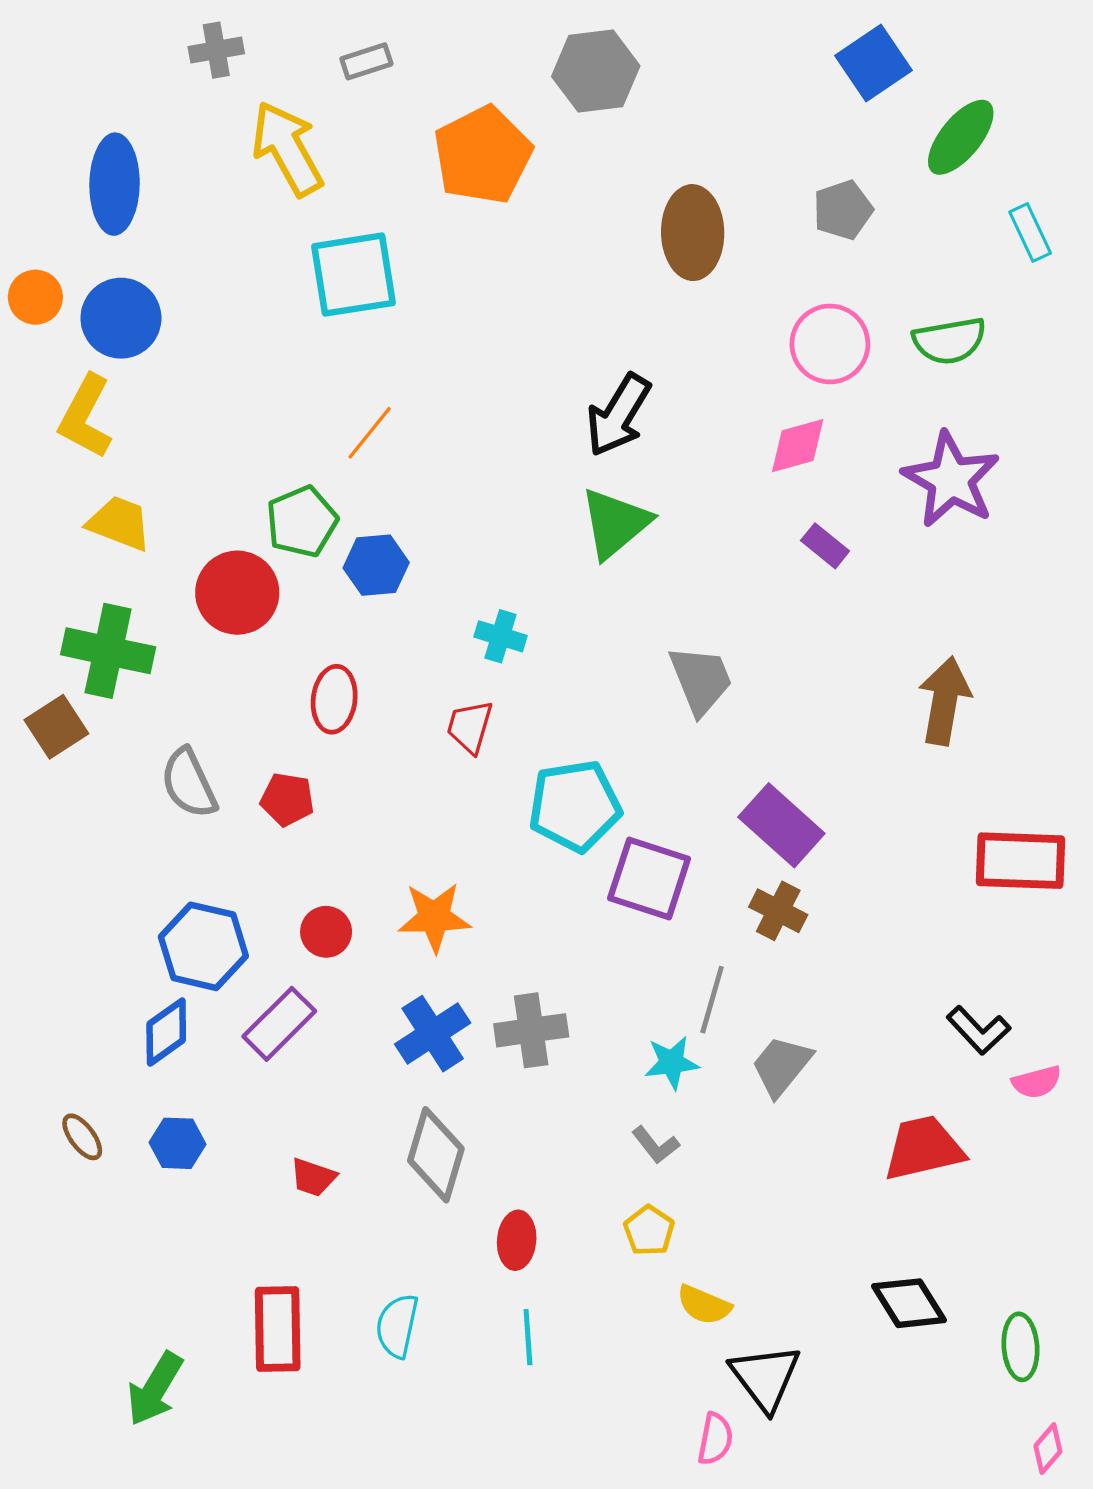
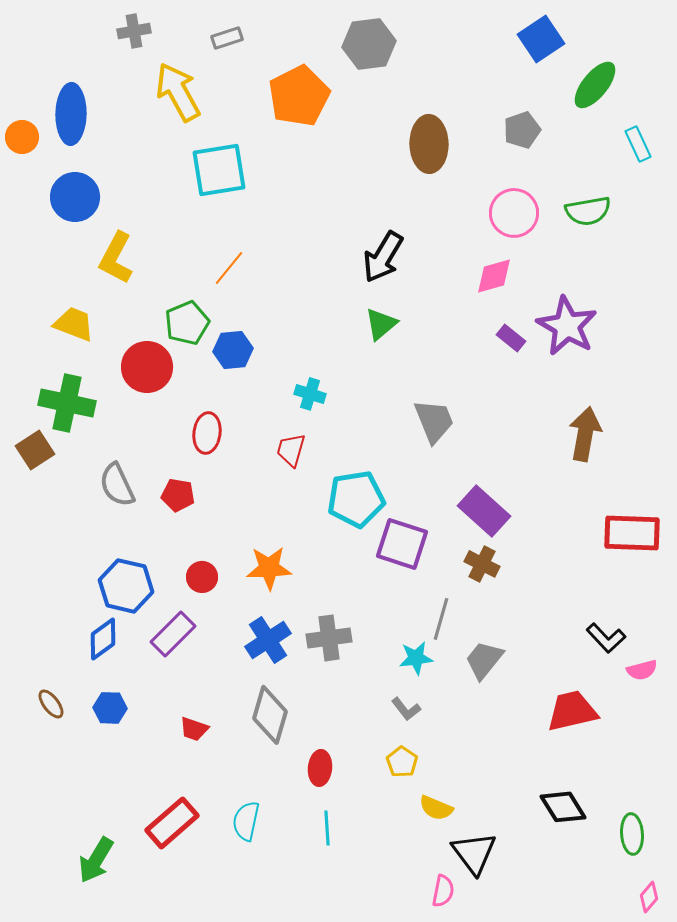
orange circle: (35, 297) -> (22, 137), moved
yellow L-shape: (85, 417) -> (116, 258), moved
purple star: (951, 480) -> (567, 326), moved
green triangle: (615, 523) -> (381, 324), size x0.7
red rectangle: (278, 1329) -> (172, 823), turned 50

